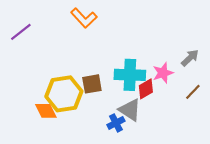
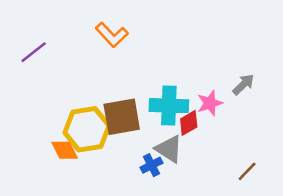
brown square: (92, 84) -> (122, 117), size x1.5
brown line: (193, 92) -> (247, 171), moved

